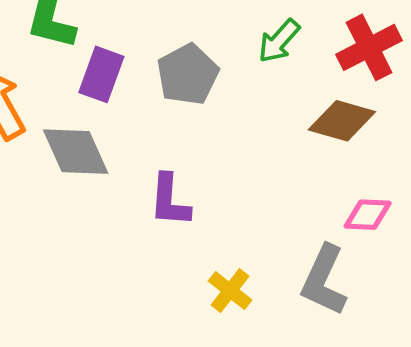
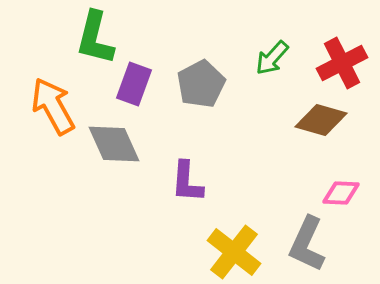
yellow cross: (230, 291) -> (234, 252), size x1.6

